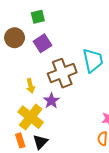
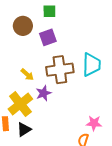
yellow arrow: (31, 86) -> (27, 75), turned -48

